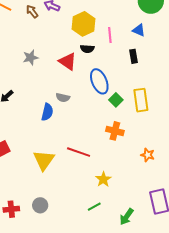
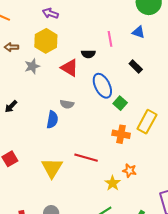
brown arrow: (32, 11) -> (11, 47), moved, turned -48
yellow hexagon: (83, 24) -> (46, 41), moved
black rectangle: (134, 56) -> (136, 67), moved, turned -32
yellow rectangle: (141, 100) -> (147, 122), moved, turned 40
orange star: (148, 155) -> (129, 171), moved

